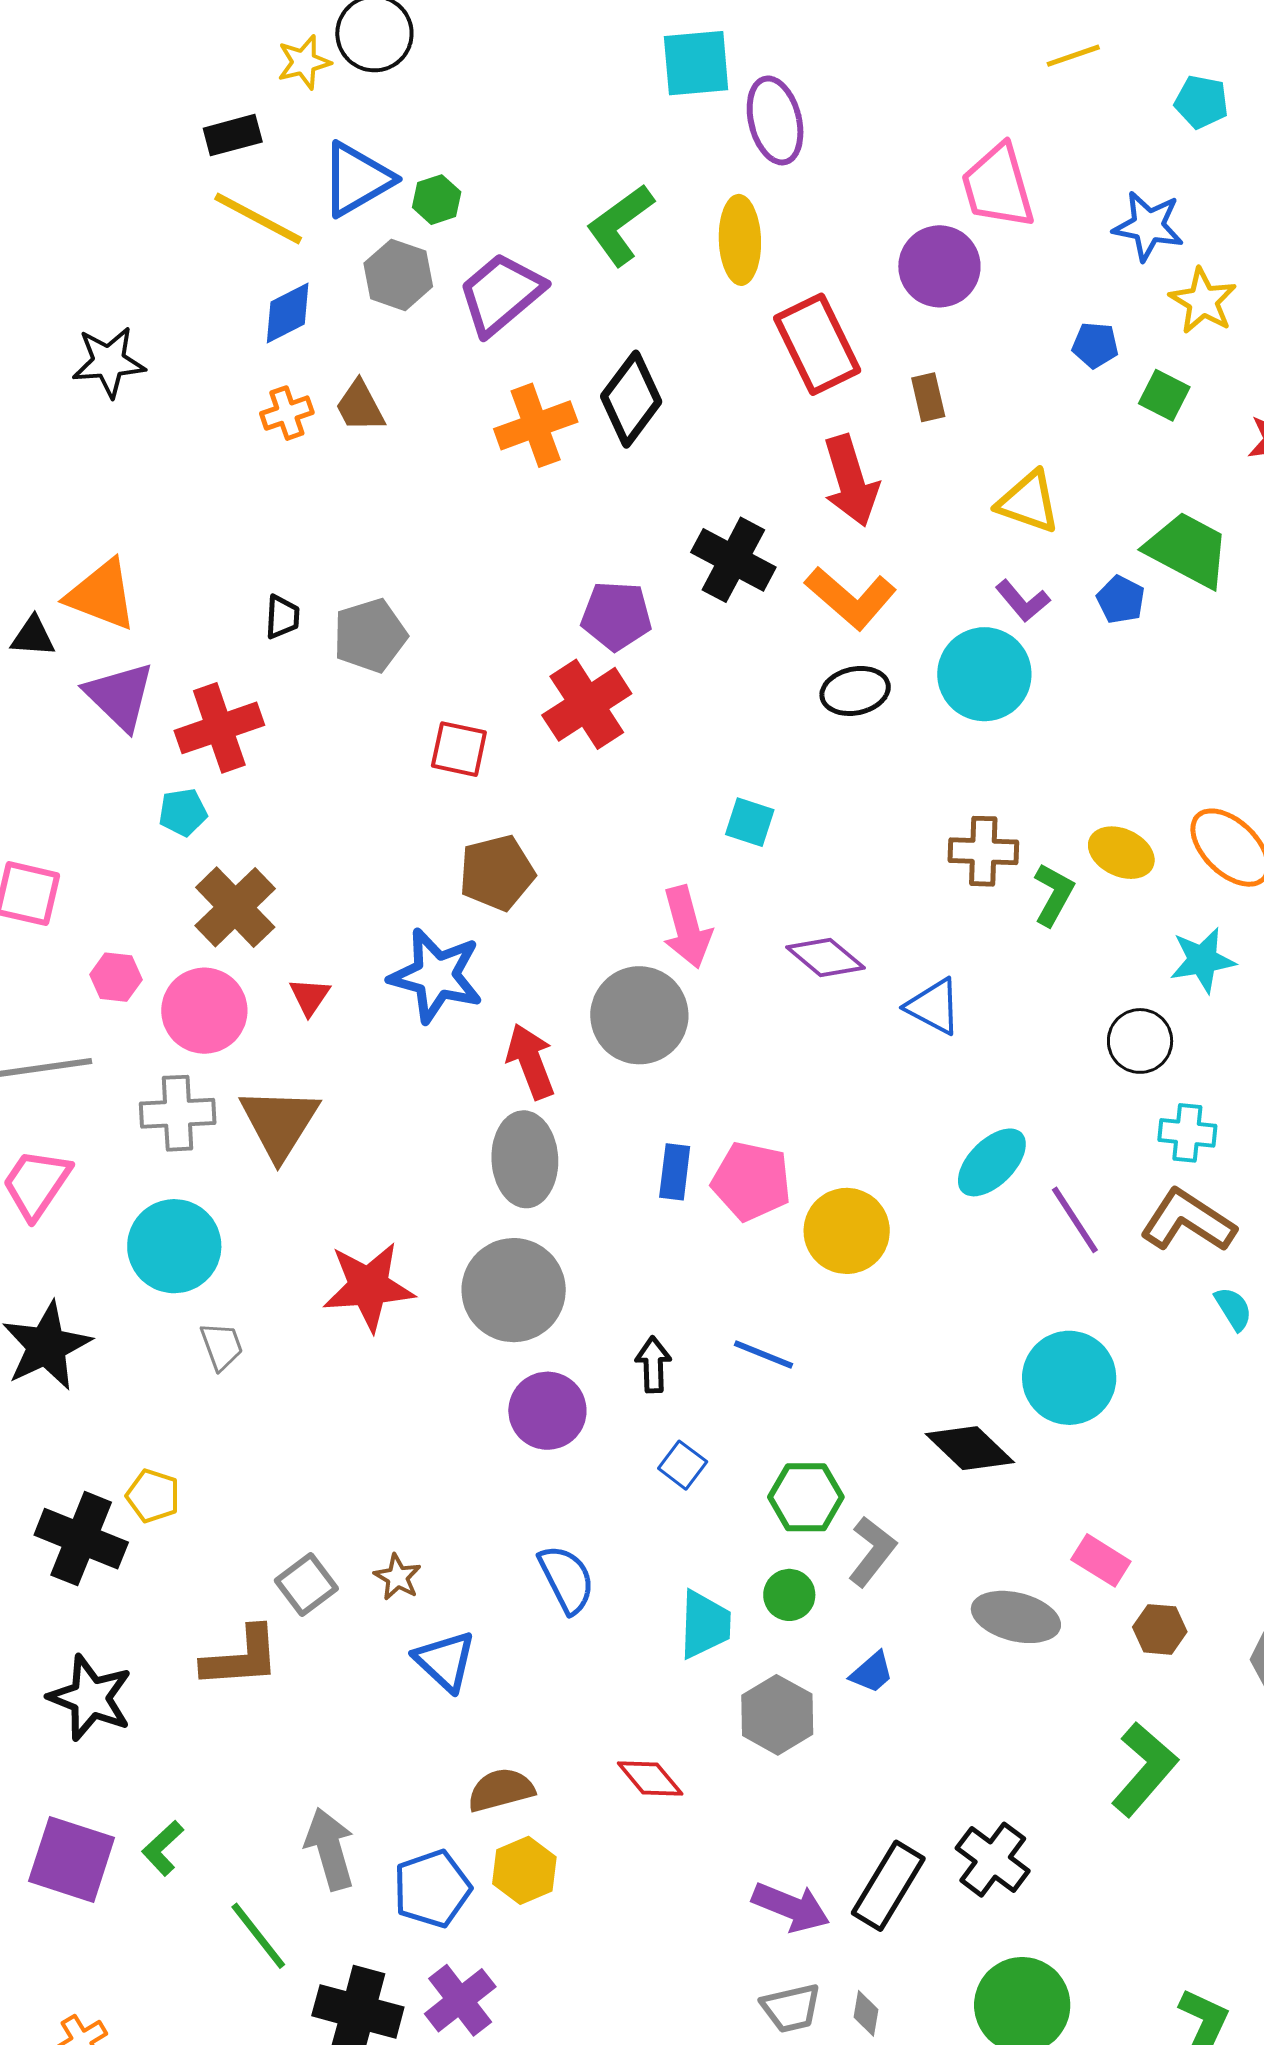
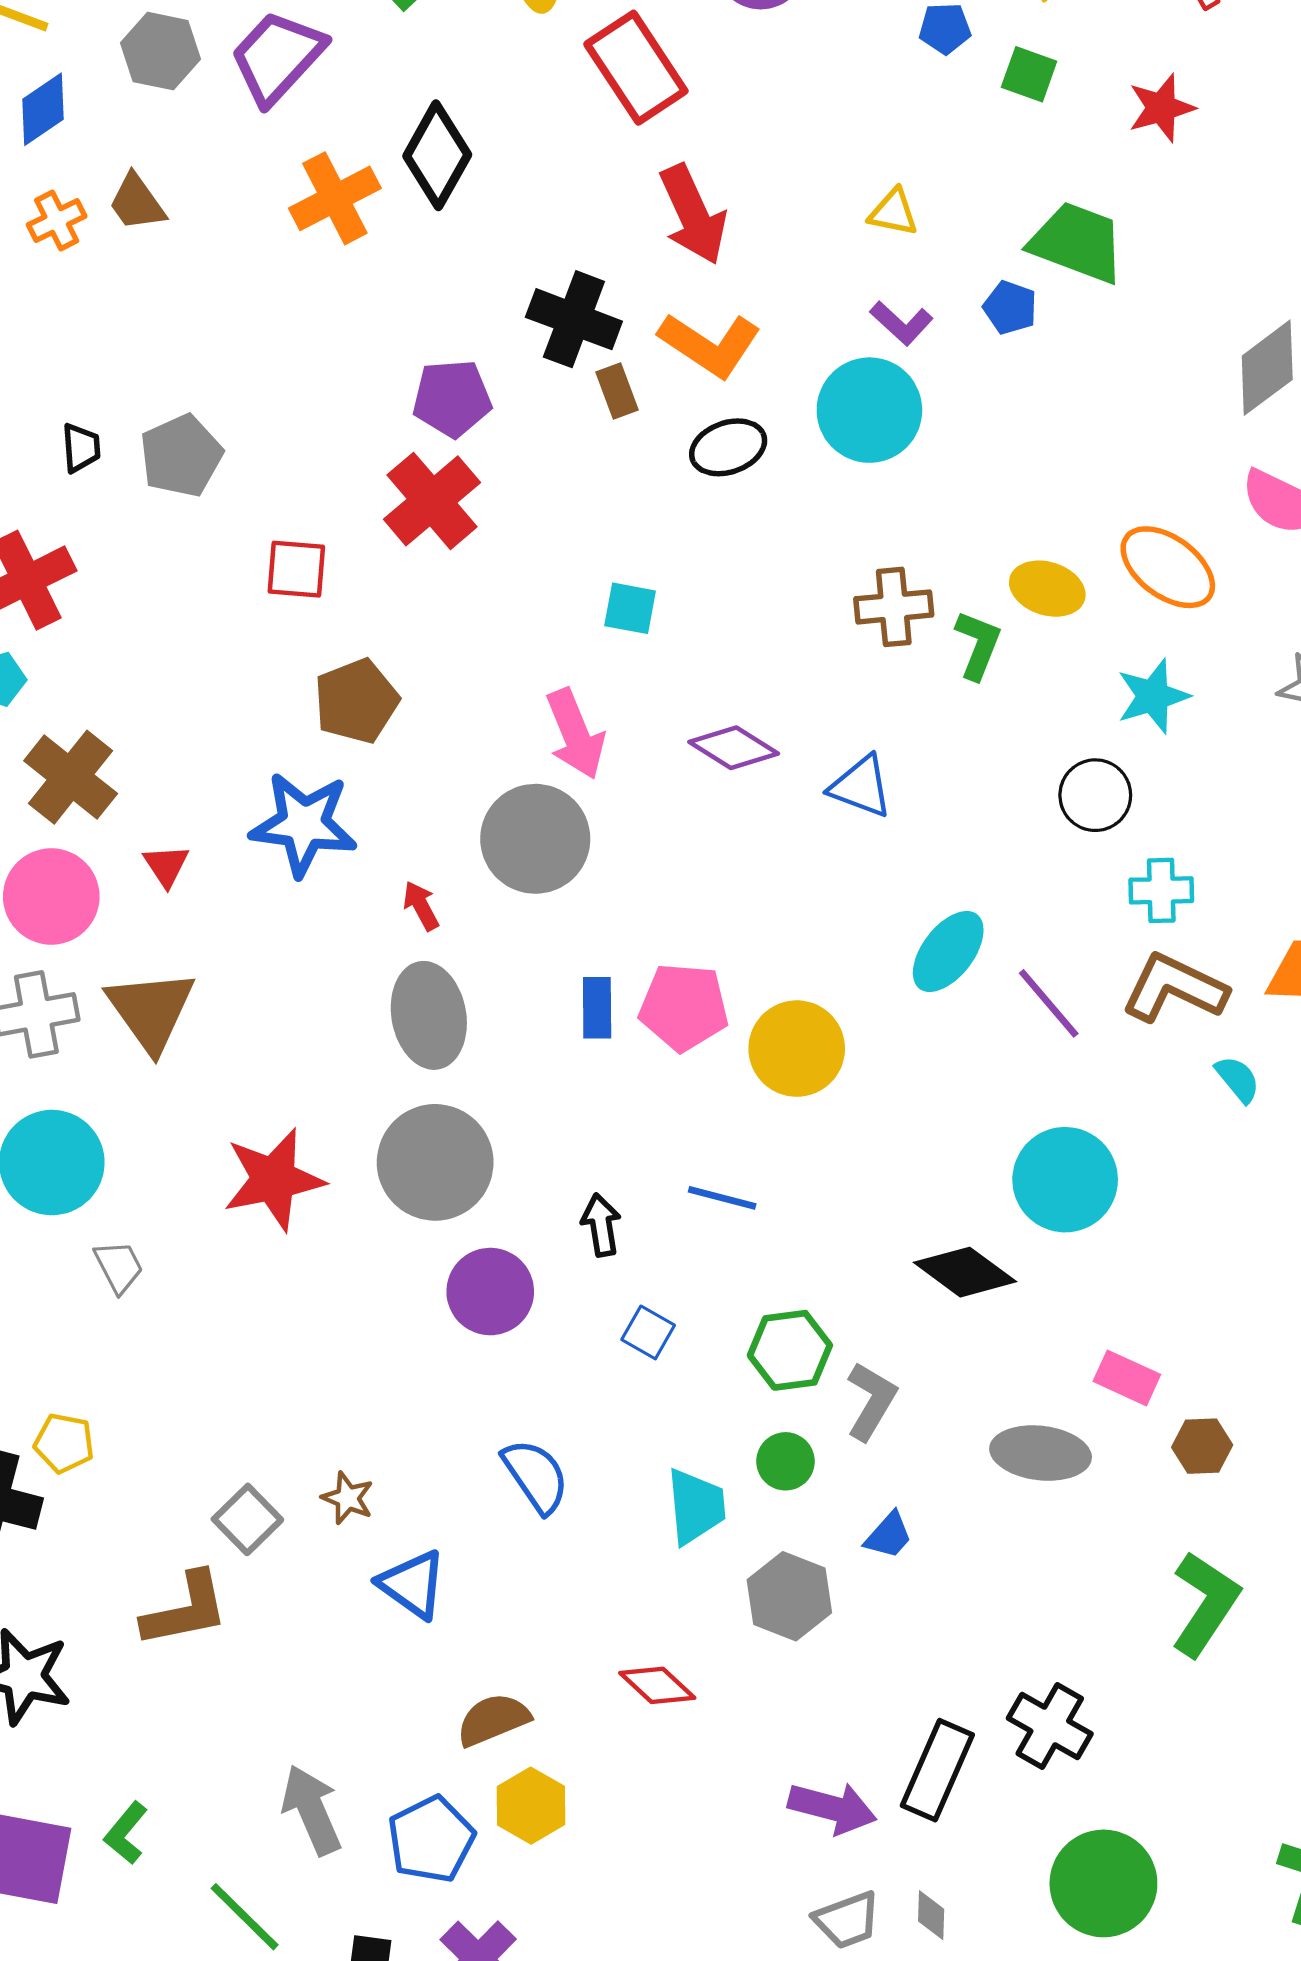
brown rectangle: (928, 397) -> (617, 391), moved
yellow triangle: (1028, 502) -> (893, 212), size x0.7
red arrow: (531, 1061) -> (421, 906), size x0.6

